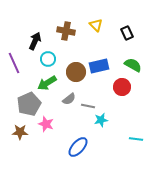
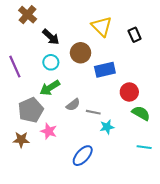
yellow triangle: (96, 25) -> (102, 26), size x1.5
brown cross: (66, 31) -> (28, 15), moved, turned 30
black arrow: (35, 41) -> (51, 37), moved, turned 108
green semicircle: (133, 65) -> (141, 113), moved
brown circle: (76, 72) -> (81, 53), moved

